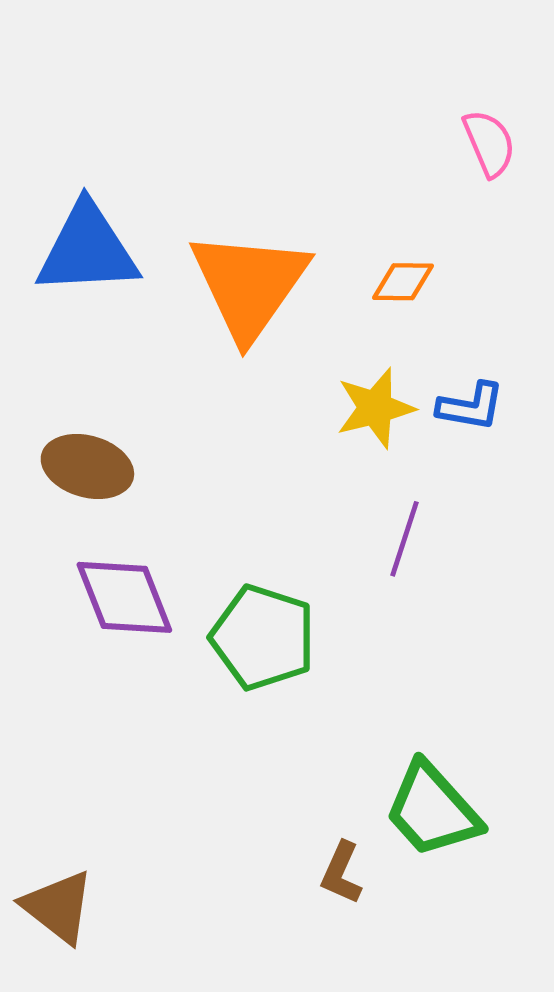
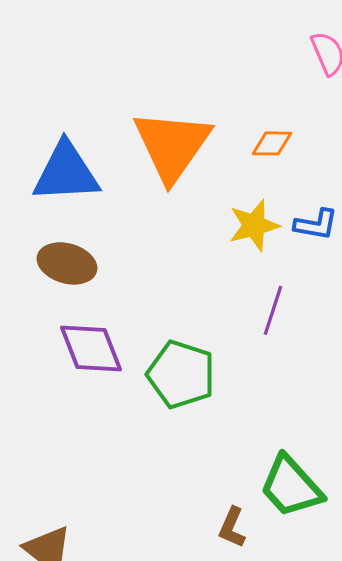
blue triangle: (87, 249) -> (66, 172), moved

